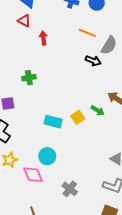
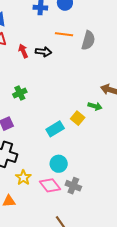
black arrow: (93, 61) -> (44, 52), moved
cyan rectangle: (53, 122) -> (55, 129), turned -30
gray cross: (70, 189) -> (73, 186), moved

